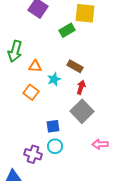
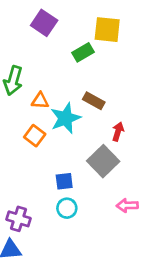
cyan star: (54, 79) -> (66, 118), size x1.6
red arrow: (81, 87) -> (118, 132), moved
purple cross: (33, 154) -> (19, 219), moved

